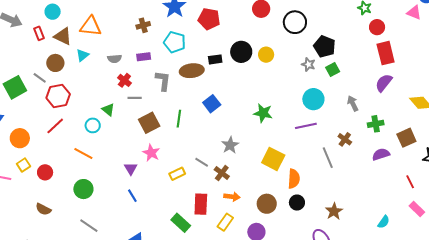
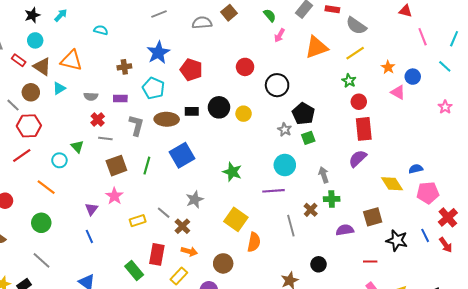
red rectangle: (39, 33) -> (19, 60), turned -40
blue square: (212, 104) -> (182, 155), size x1.4
green cross: (376, 124) -> (332, 199), moved
red line: (410, 182) -> (370, 262), turned -72
black circle: (297, 203) -> (319, 264), moved

